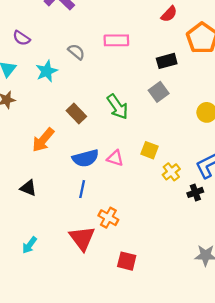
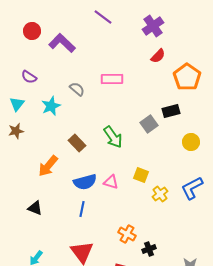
black rectangle: (167, 61) -> (171, 111), moved
black cross: (195, 192) -> (149, 249), moved
orange cross: (108, 218) -> (127, 234), moved

